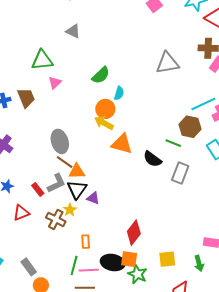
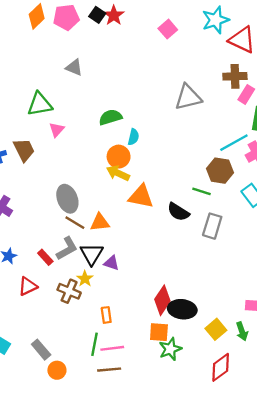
green semicircle: (101, 75) -> (110, 117), turned -150
orange triangle: (77, 171) -> (100, 222), moved
yellow square: (167, 259) -> (216, 329), moved, turned -30
black ellipse: (113, 263) -> (182, 309), moved
green star: (138, 274) -> (170, 349), turned 30

